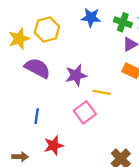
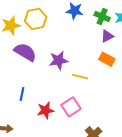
pink square: (85, 112) -> (71, 107), moved
red star: (54, 145) -> (46, 110), moved

